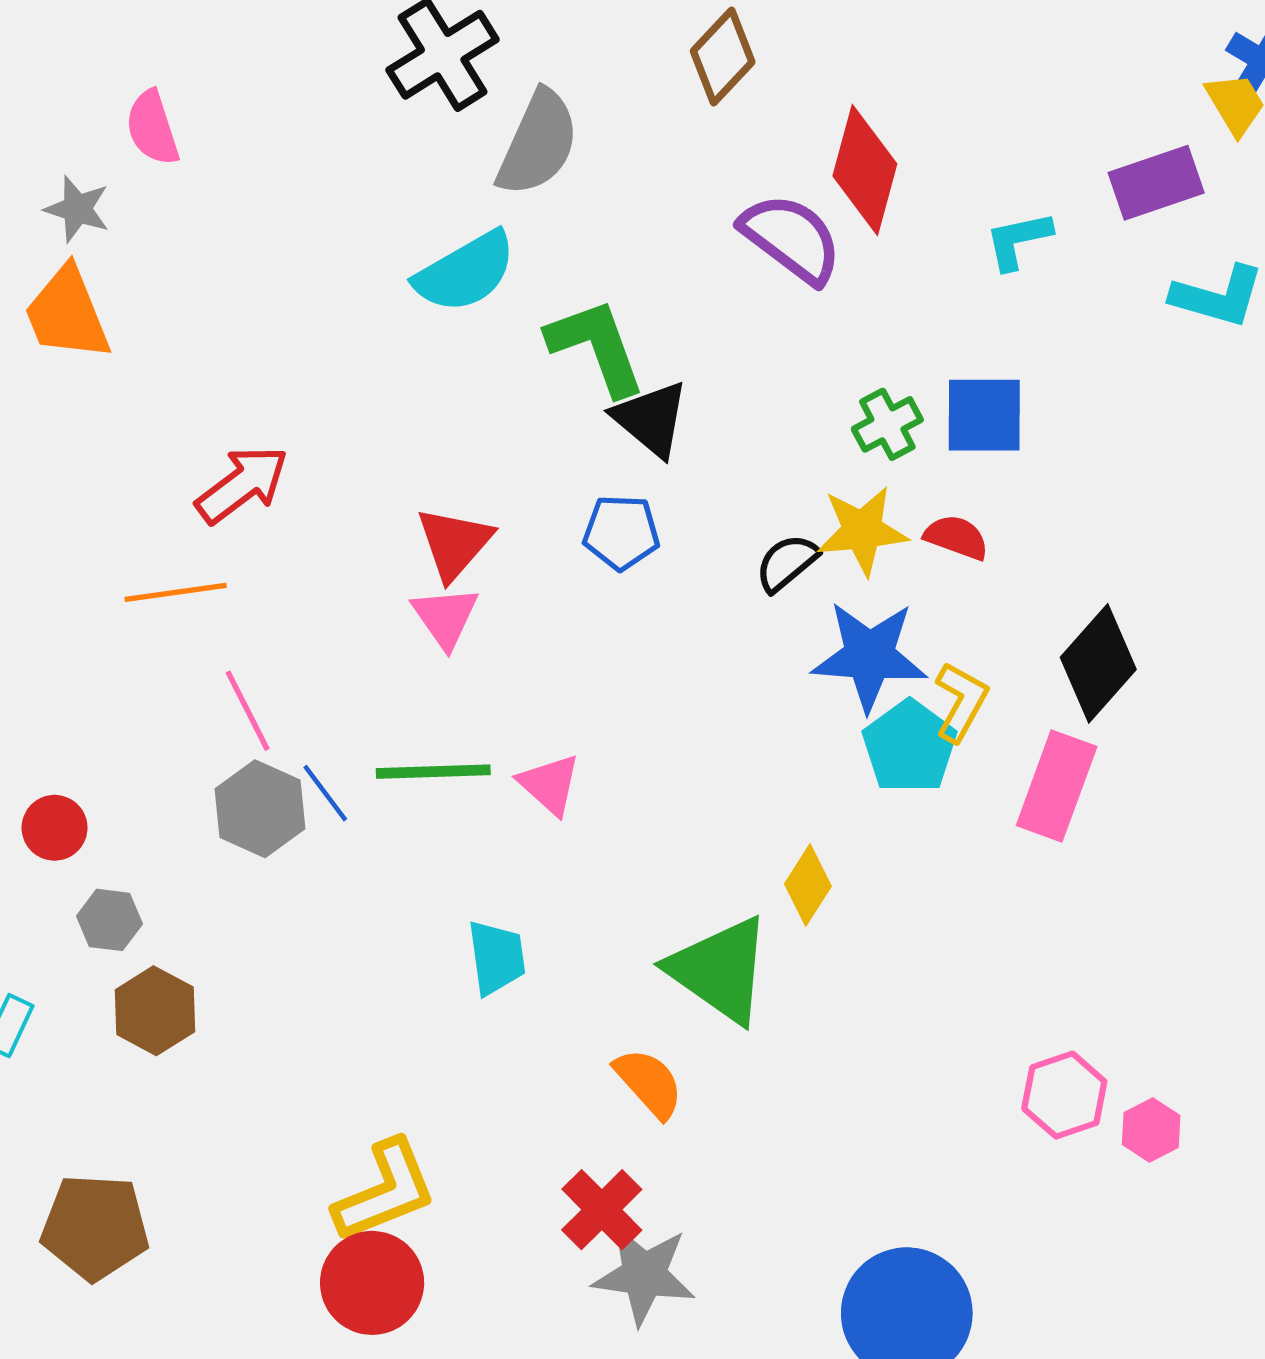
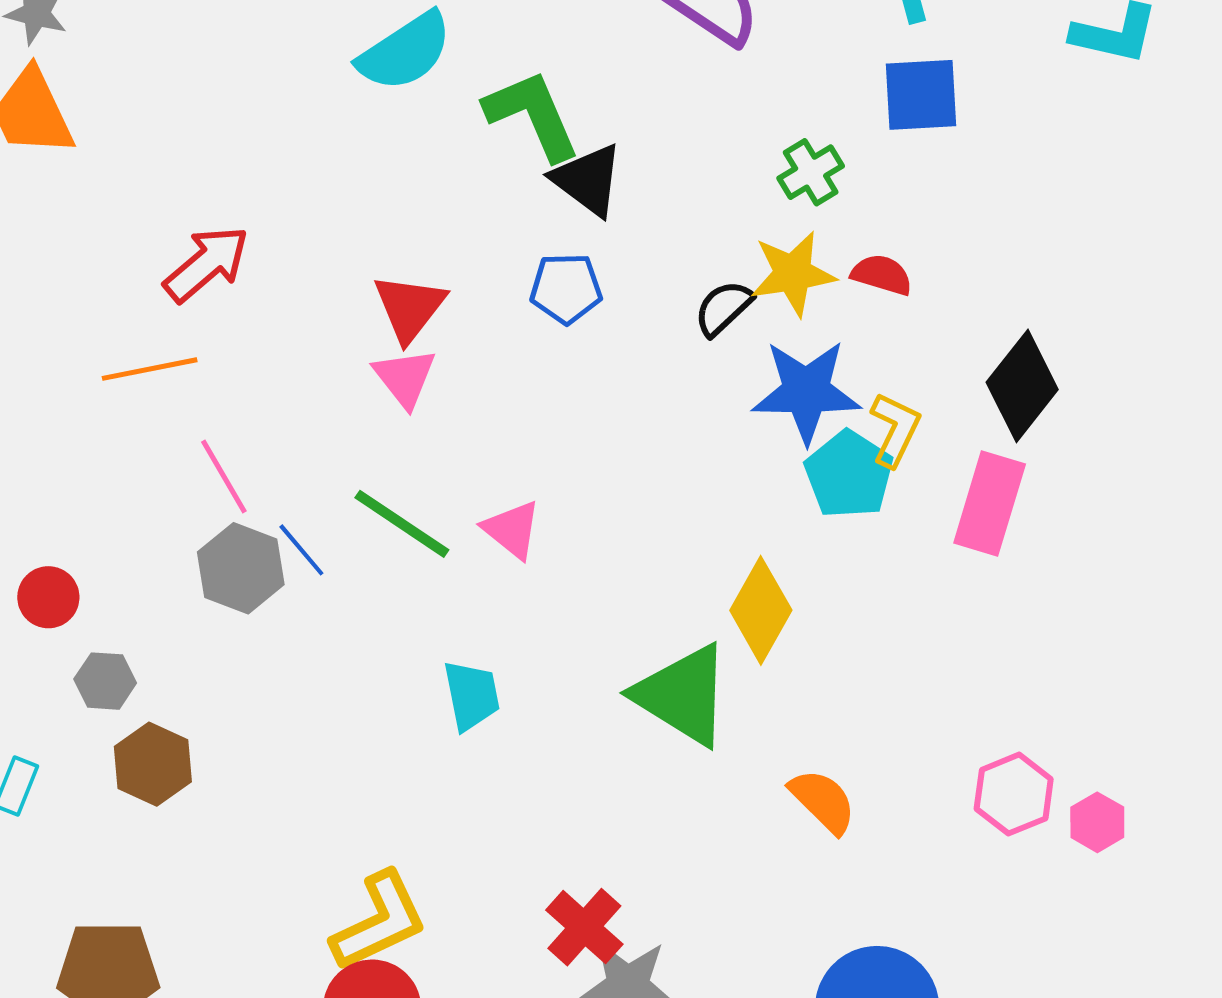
blue square: (984, 415) -> (921, 95), moved
green line: (433, 772) -> (402, 524), turned 39
yellow diamond: (808, 885) -> (761, 610), size x1.4
orange semicircle: (649, 1083) -> (823, 801), moved

